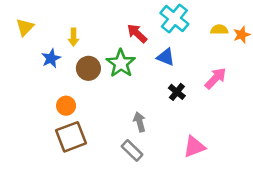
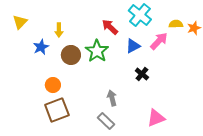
blue triangle: (166, 57) -> (133, 46), turned -49
pink arrow: (215, 78) -> (159, 41), moved

